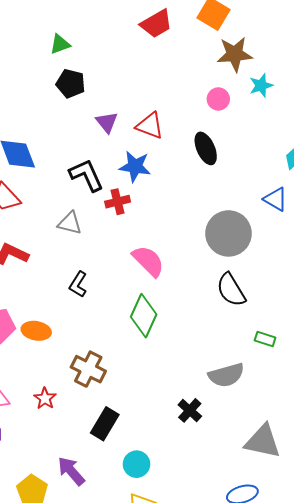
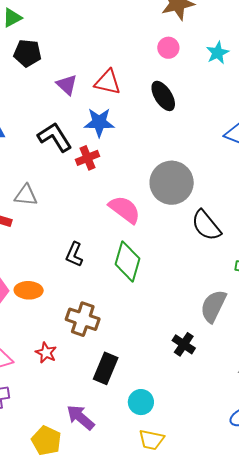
cyan star: (261, 85) -> (218, 53), moved
gray triangle: (70, 223) -> (26, 195), moved
gray circle: (229, 233) -> (172, 183), moved
black L-shape: (78, 284) -> (74, 254), moved
gray semicircle: (226, 375) -> (213, 306), turned 140

